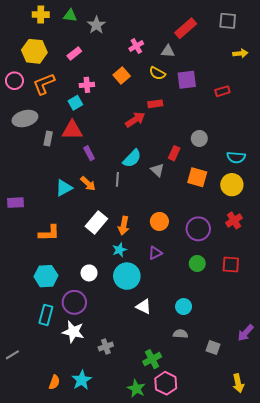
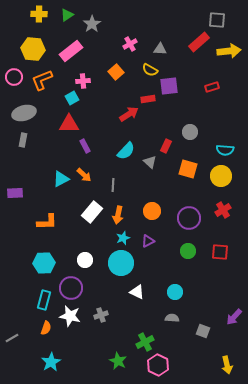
green triangle: (70, 16) -> (67, 15), turned -40
red rectangle: (186, 28) -> (199, 42), moved
pink rectangle: (74, 53) -> (71, 51), size x1.6
yellow arrow: (240, 53) -> (229, 51), size x1.6
purple square: (187, 80) -> (169, 86), moved
gray rectangle: (48, 138) -> (23, 140), moved
gray line: (117, 179) -> (113, 185), moved
cyan star: (119, 250) -> (123, 238), moved
gray cross: (106, 346) -> (101, 315), moved
cyan star: (82, 380) -> (51, 362), moved
orange semicircle: (54, 382) -> (46, 328), moved
green star: (136, 388) -> (118, 361), moved

